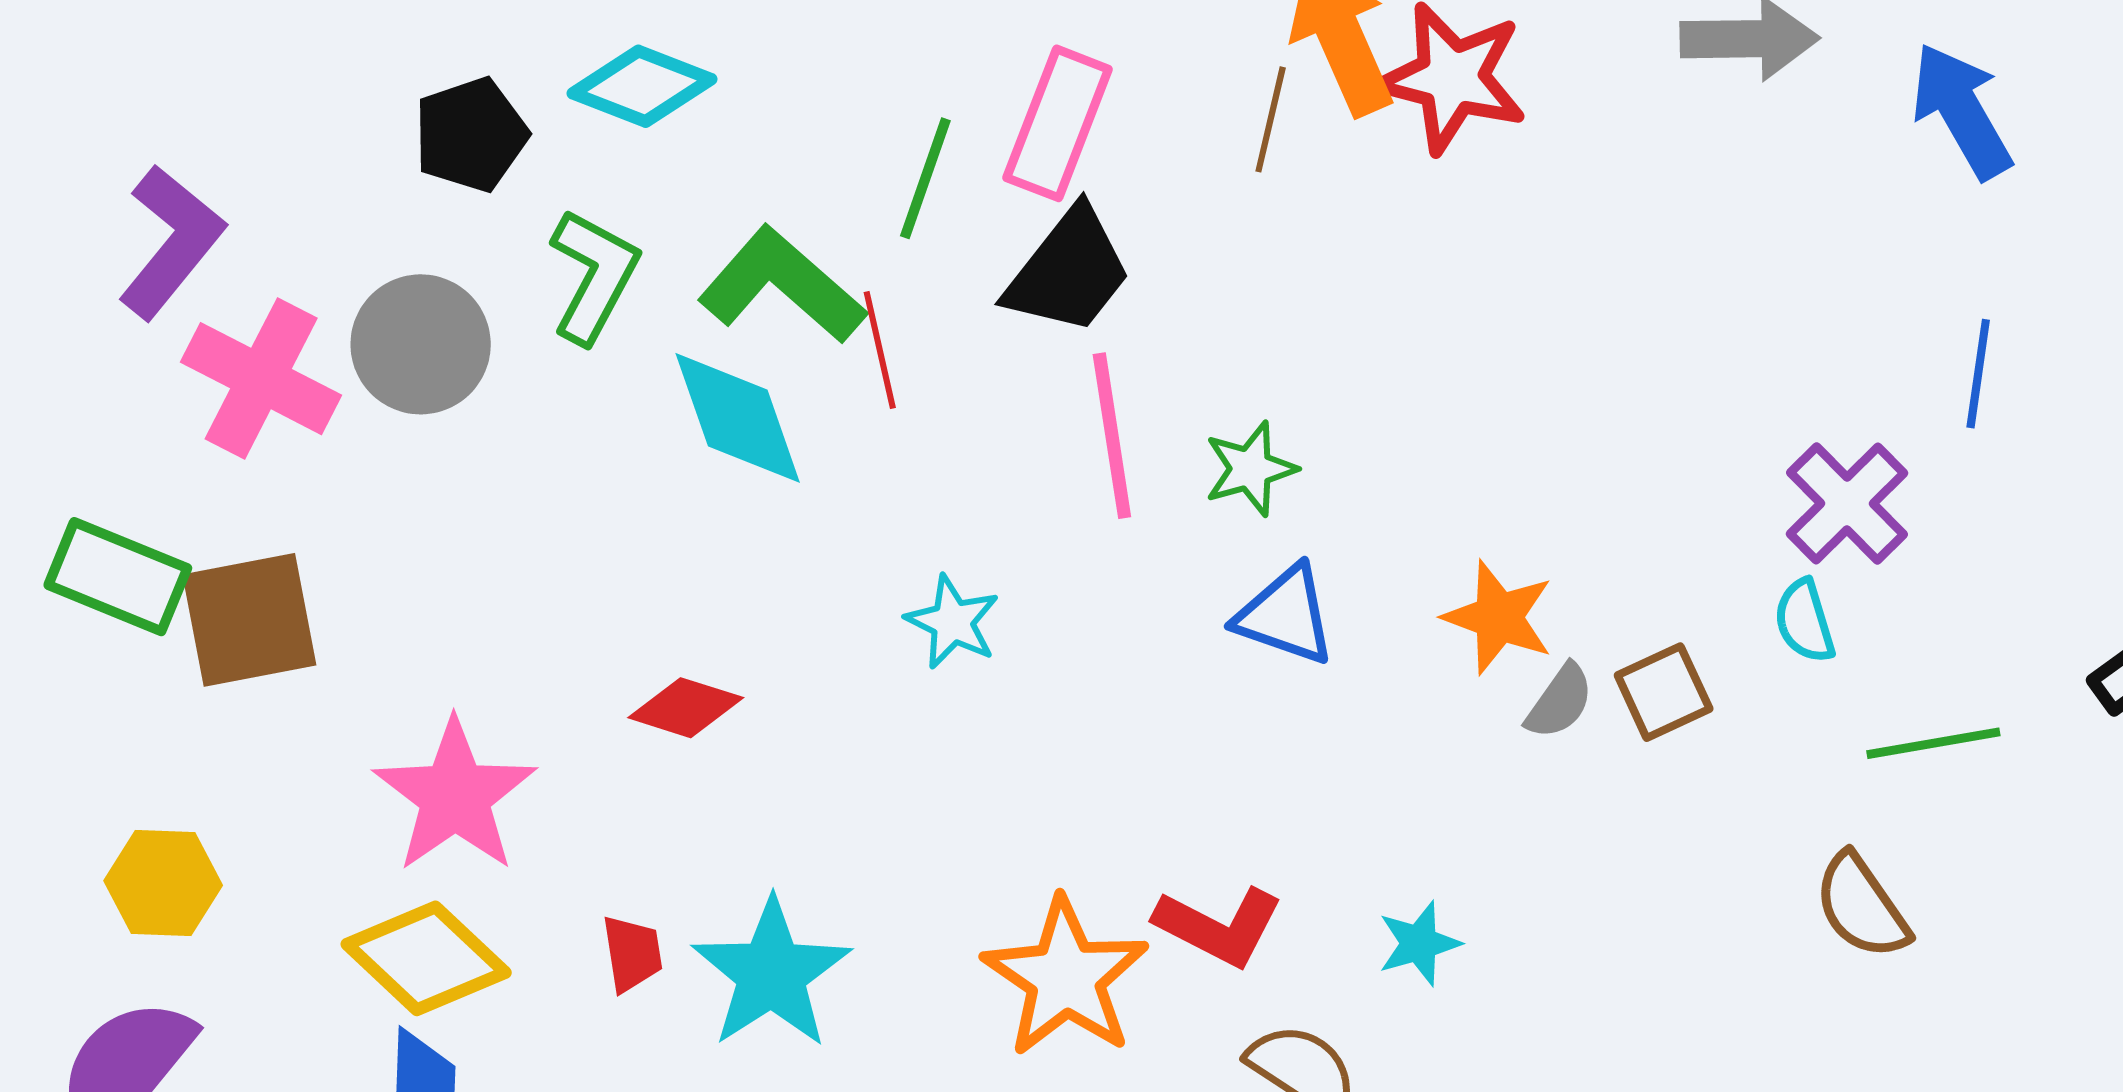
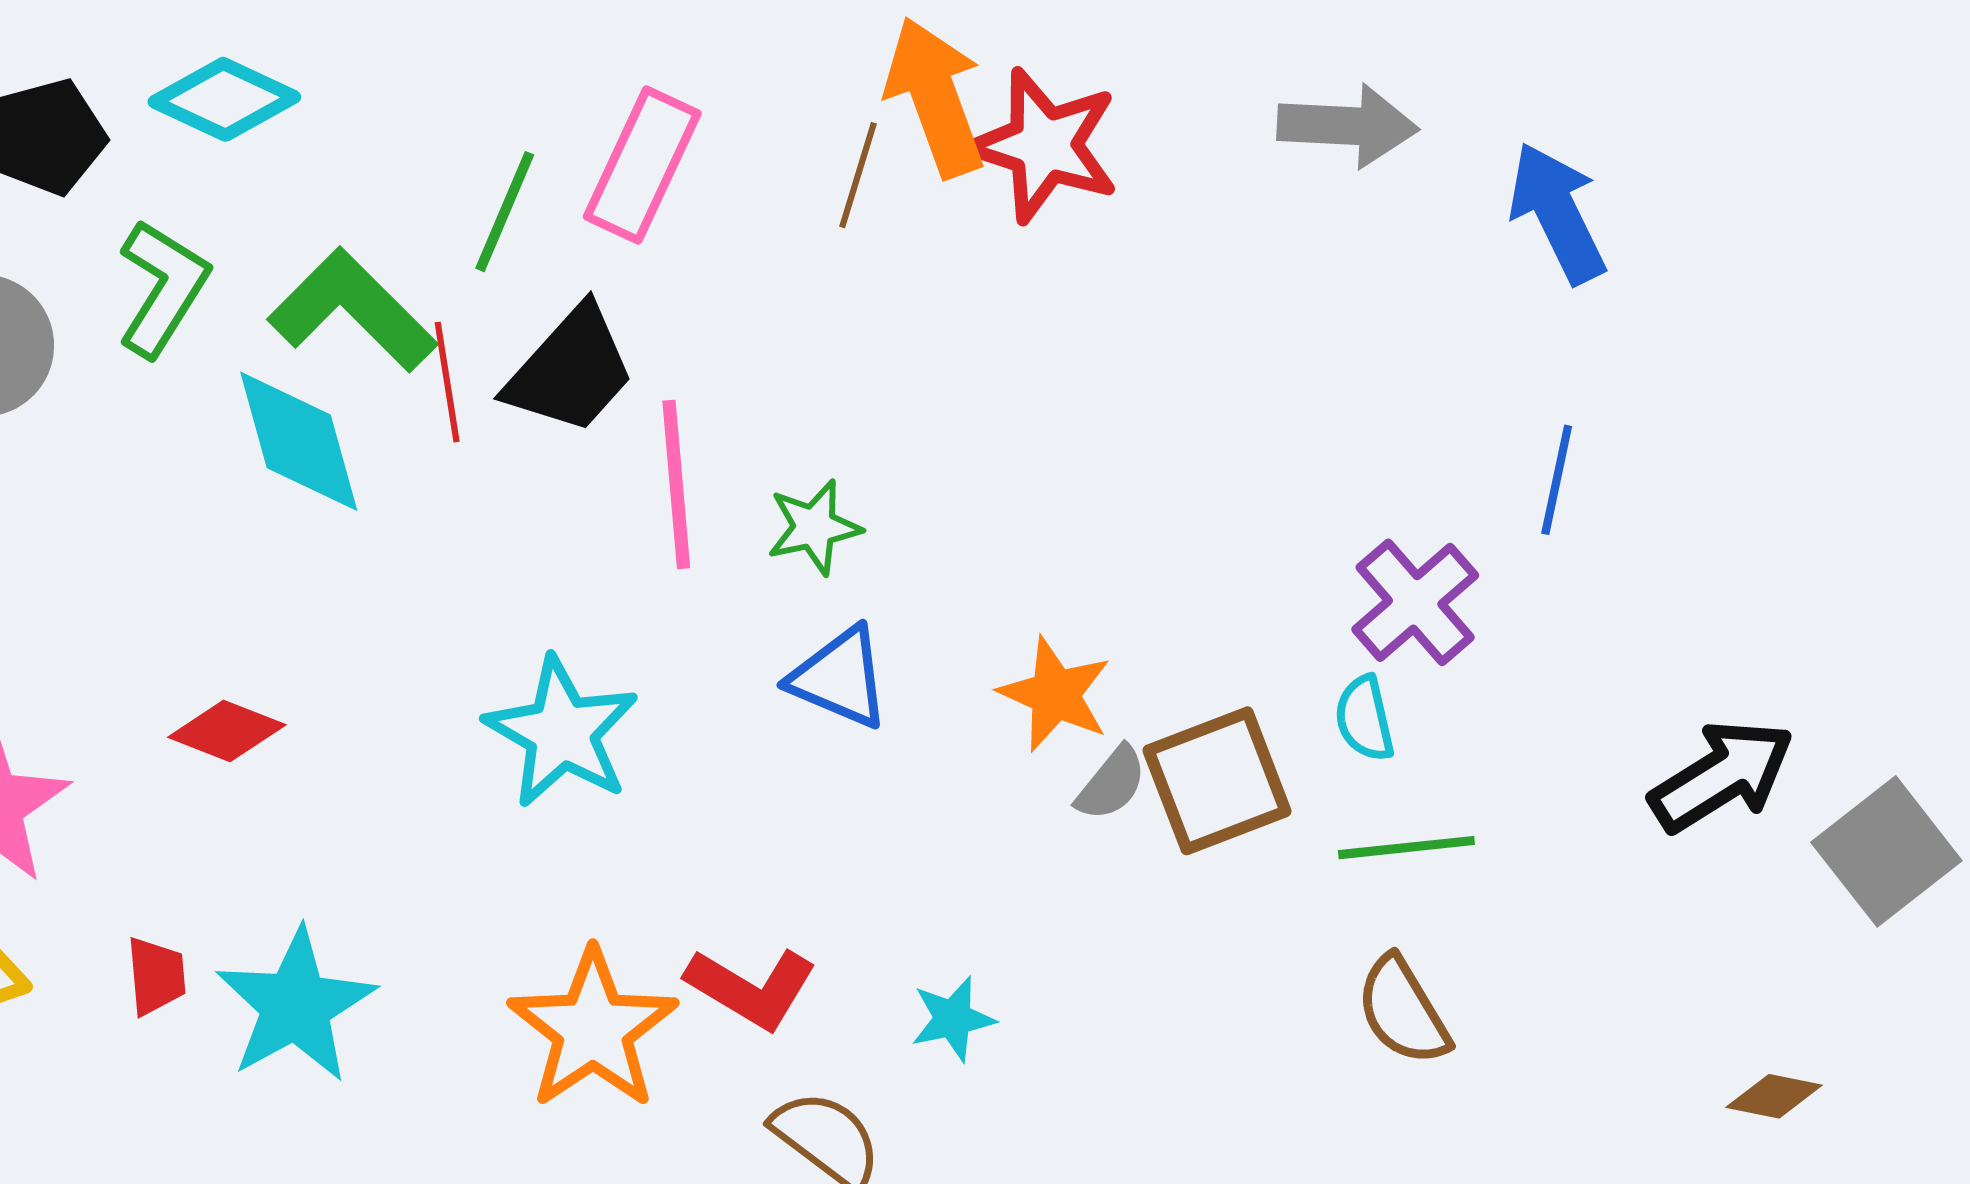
black trapezoid: (1069, 271) -> (571, 370), moved
cyan star: (953, 622) -> (562, 732), moved, size x1.6
brown square: (1664, 692) -> (1217, 781), size x1.5
green line: (1933, 743) -> (1406, 848), moved

